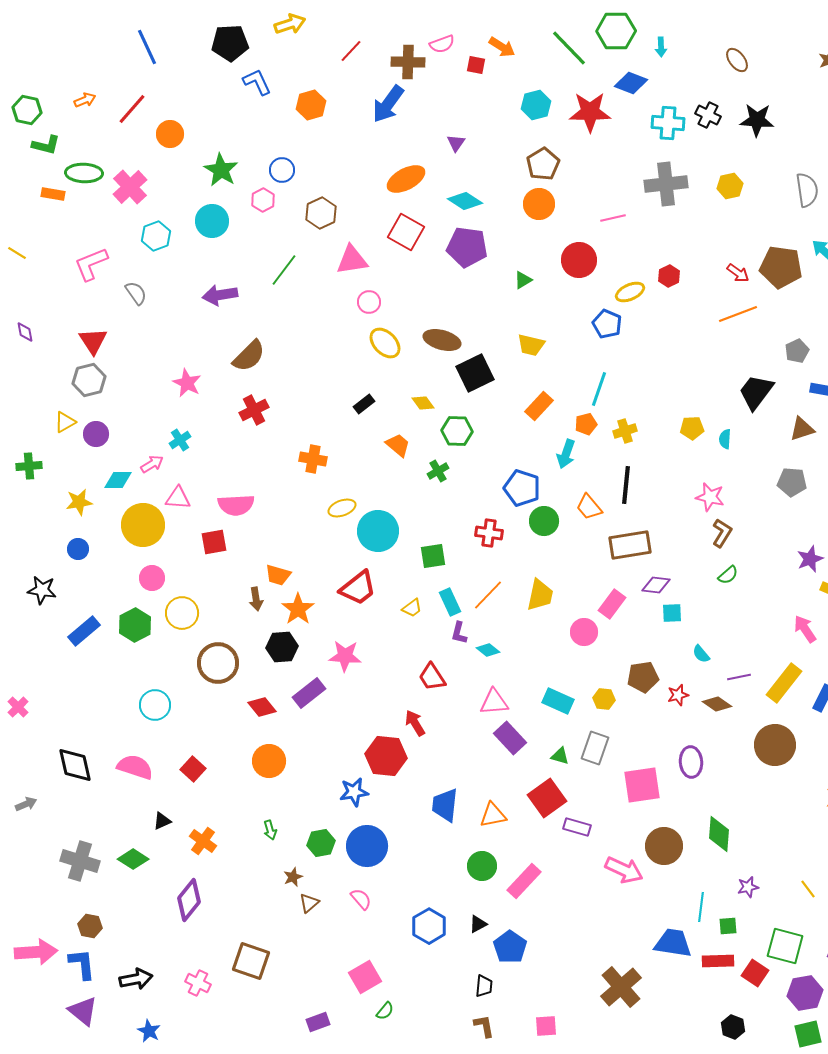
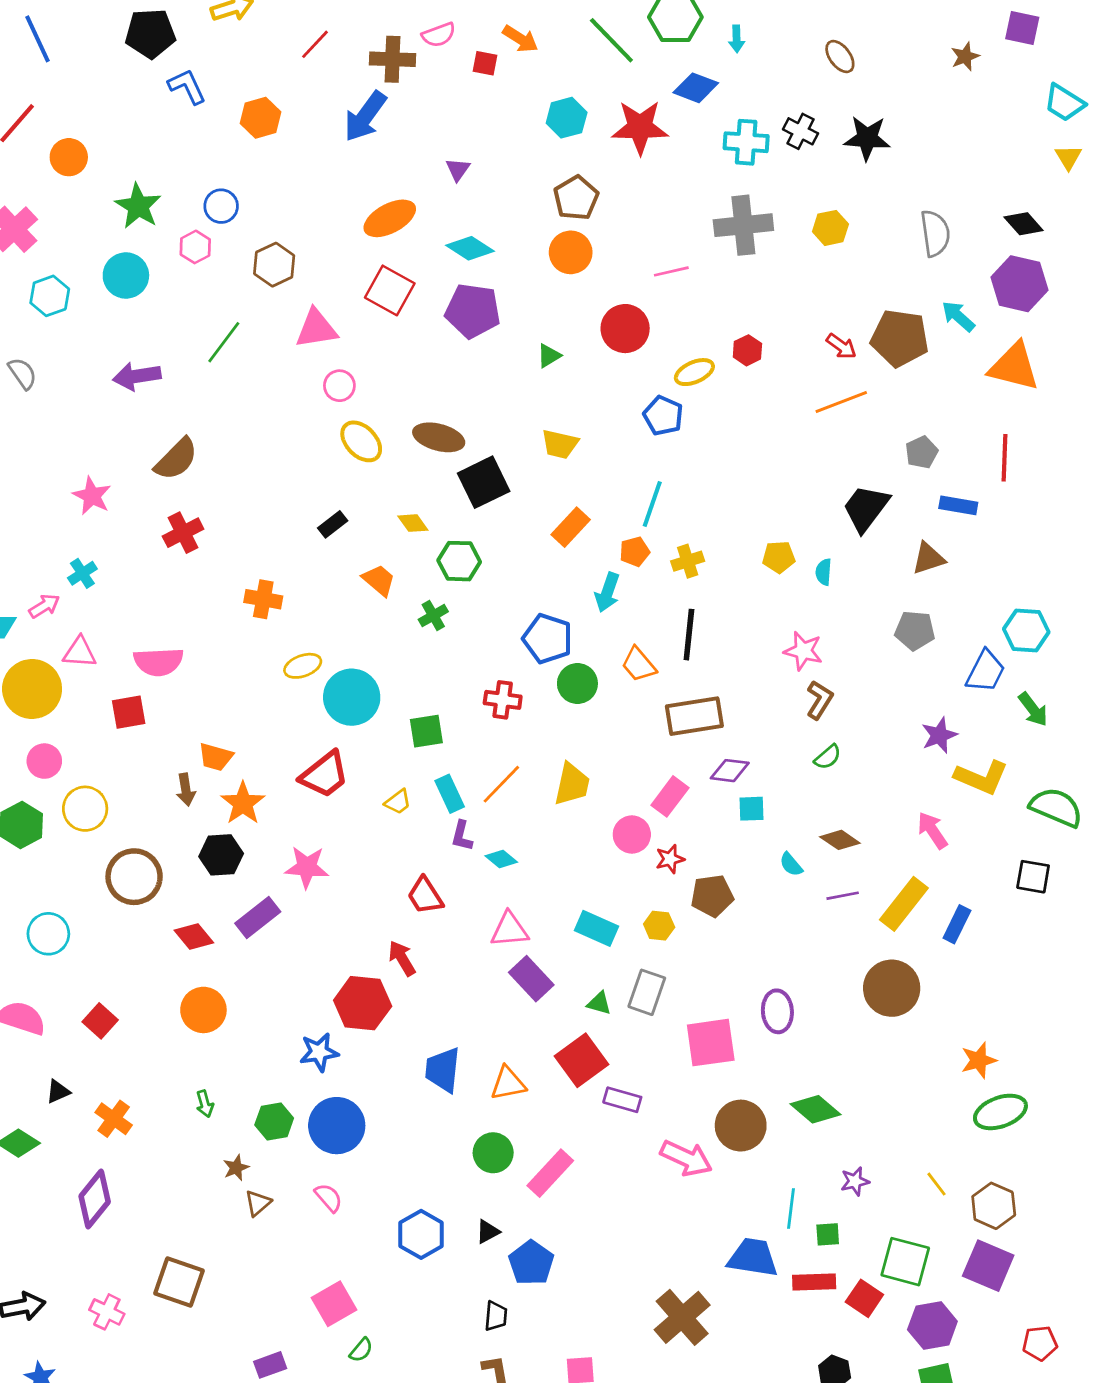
red star: (678, 695) -> (670, 859), moved
brown diamond: (717, 704) -> (840, 840), moved
green diamond: (719, 834) -> (815, 1109), turned -54

